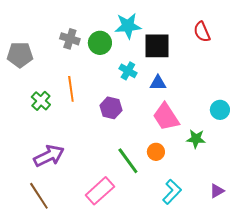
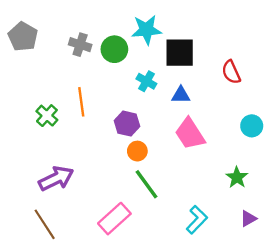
red semicircle: (202, 32) -> (231, 72), moved
gray pentagon: (20, 55) -> (23, 37), moved, turned 30
green star: (196, 139) -> (237, 177), moved, turned 30
orange circle: (156, 152) -> (137, 151), moved

